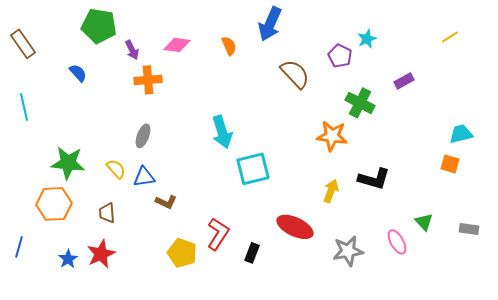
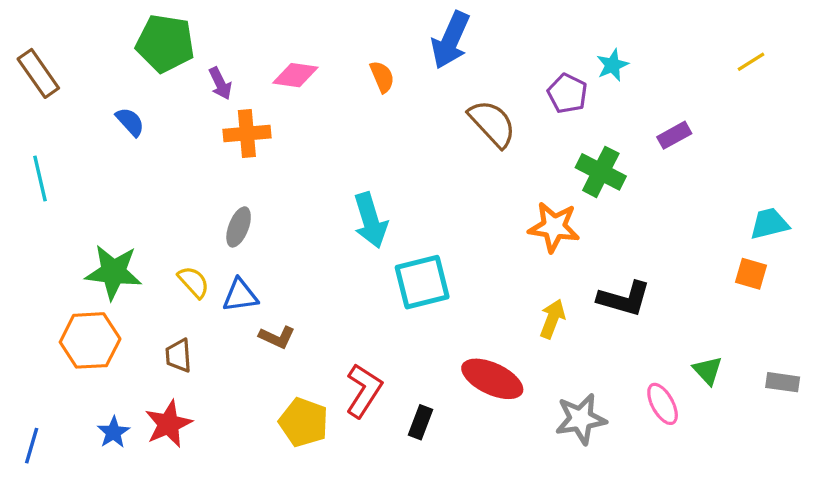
blue line: (19, 247) -> (32, 446), moved

